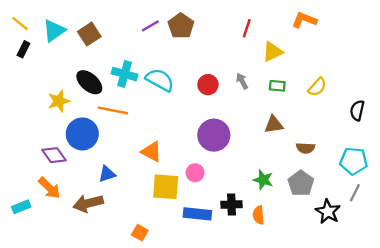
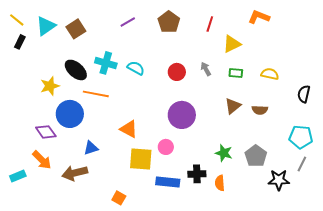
brown pentagon: (181, 26) -> (169, 22), moved
cyan semicircle: (160, 80) -> (136, 68), size x0.7
yellow semicircle: (317, 87) -> (270, 74), turned -120
brown triangle: (274, 125) -> (233, 106), turned -30
brown semicircle: (306, 148) -> (260, 110), moved
black star: (328, 212) -> (279, 180), turned -30

